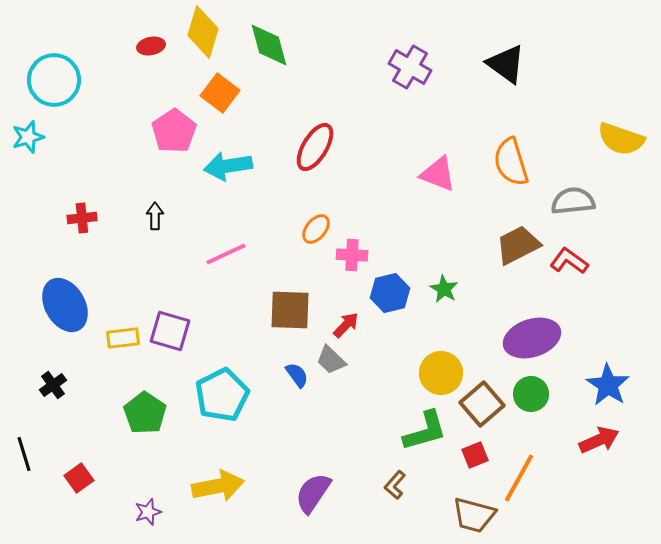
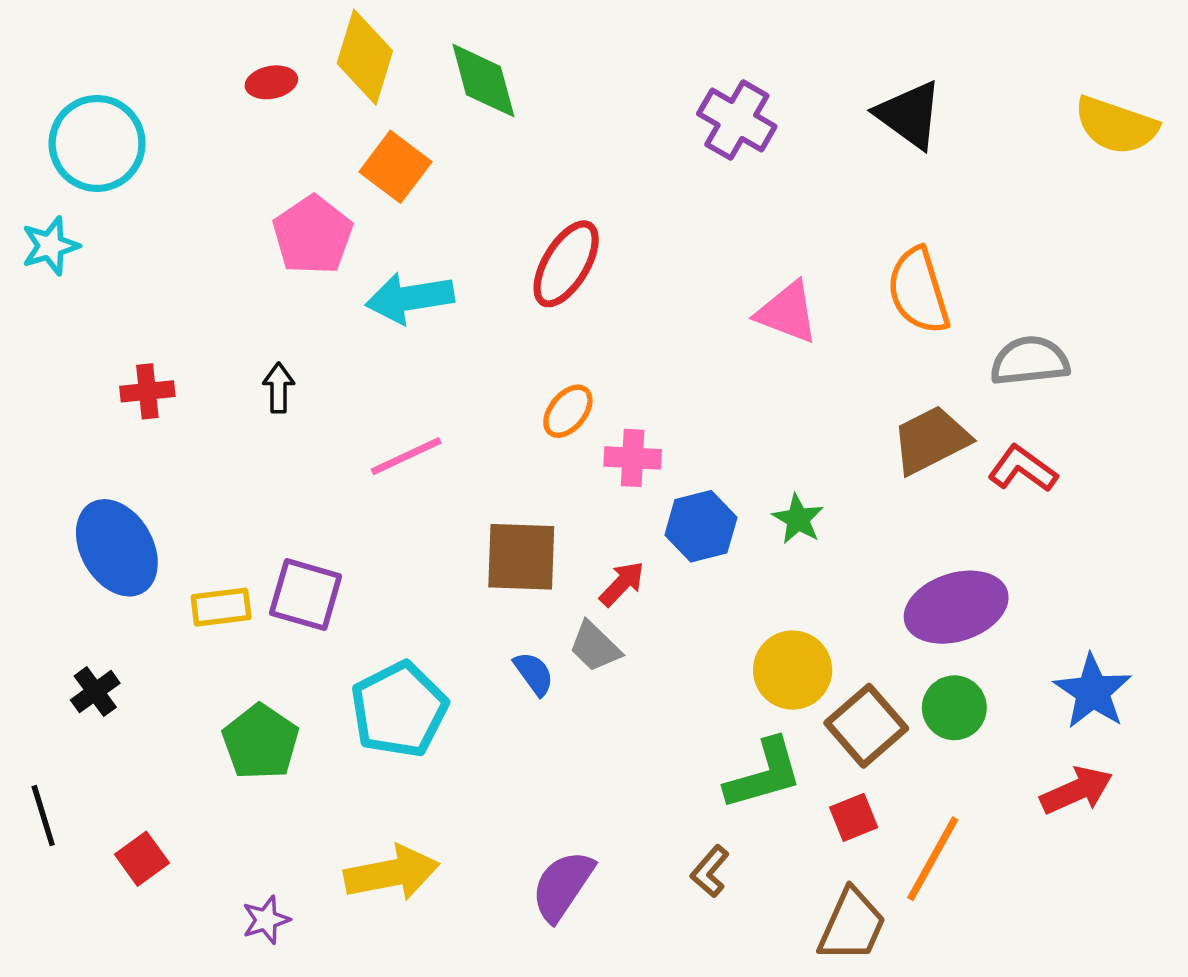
yellow semicircle: (621, 139) -> (1116, 125), moved
brown trapezoid: (474, 515) -> (852, 925), turned -81

